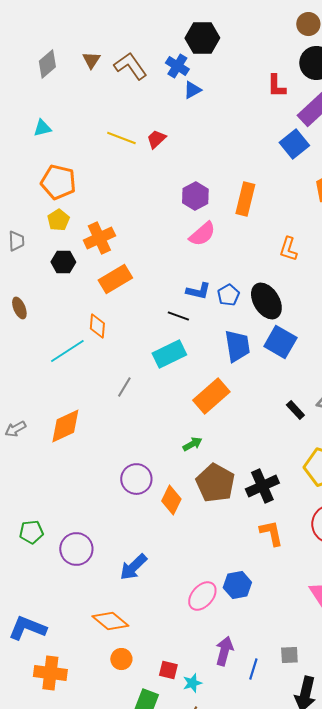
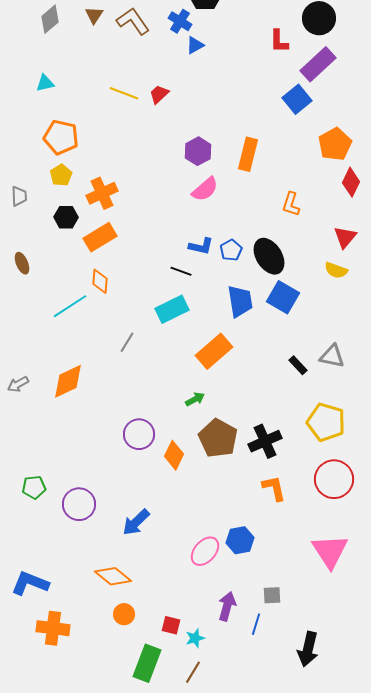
orange rectangle: (115, 279) -> (100, 237), moved
gray square: (289, 655) -> (272, 595), moved

